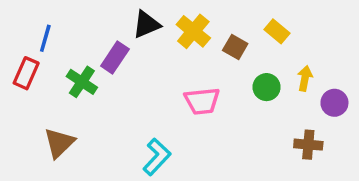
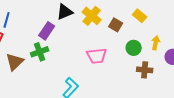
green cross: (82, 82) -> (40, 52), moved, turned 36
brown triangle: (59, 143) -> (15, 62), moved
brown cross: (308, 145) -> (145, 70), moved

